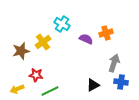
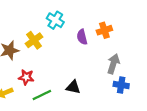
purple semicircle: (86, 39) -> (82, 37), turned -128
black triangle: (93, 85) -> (73, 87), moved, turned 40

